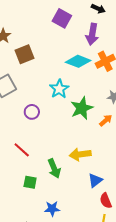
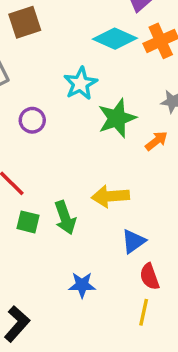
green square: (30, 182) -> (28, 222), moved
blue star: (52, 209) -> (82, 285), moved

